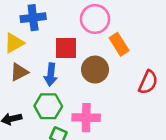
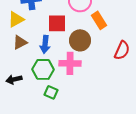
pink cross: (86, 118) -> (70, 63), moved

